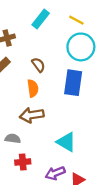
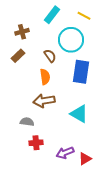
cyan circle: (81, 47) -> (71, 40), moved
cyan triangle: (66, 142) -> (79, 114), moved

